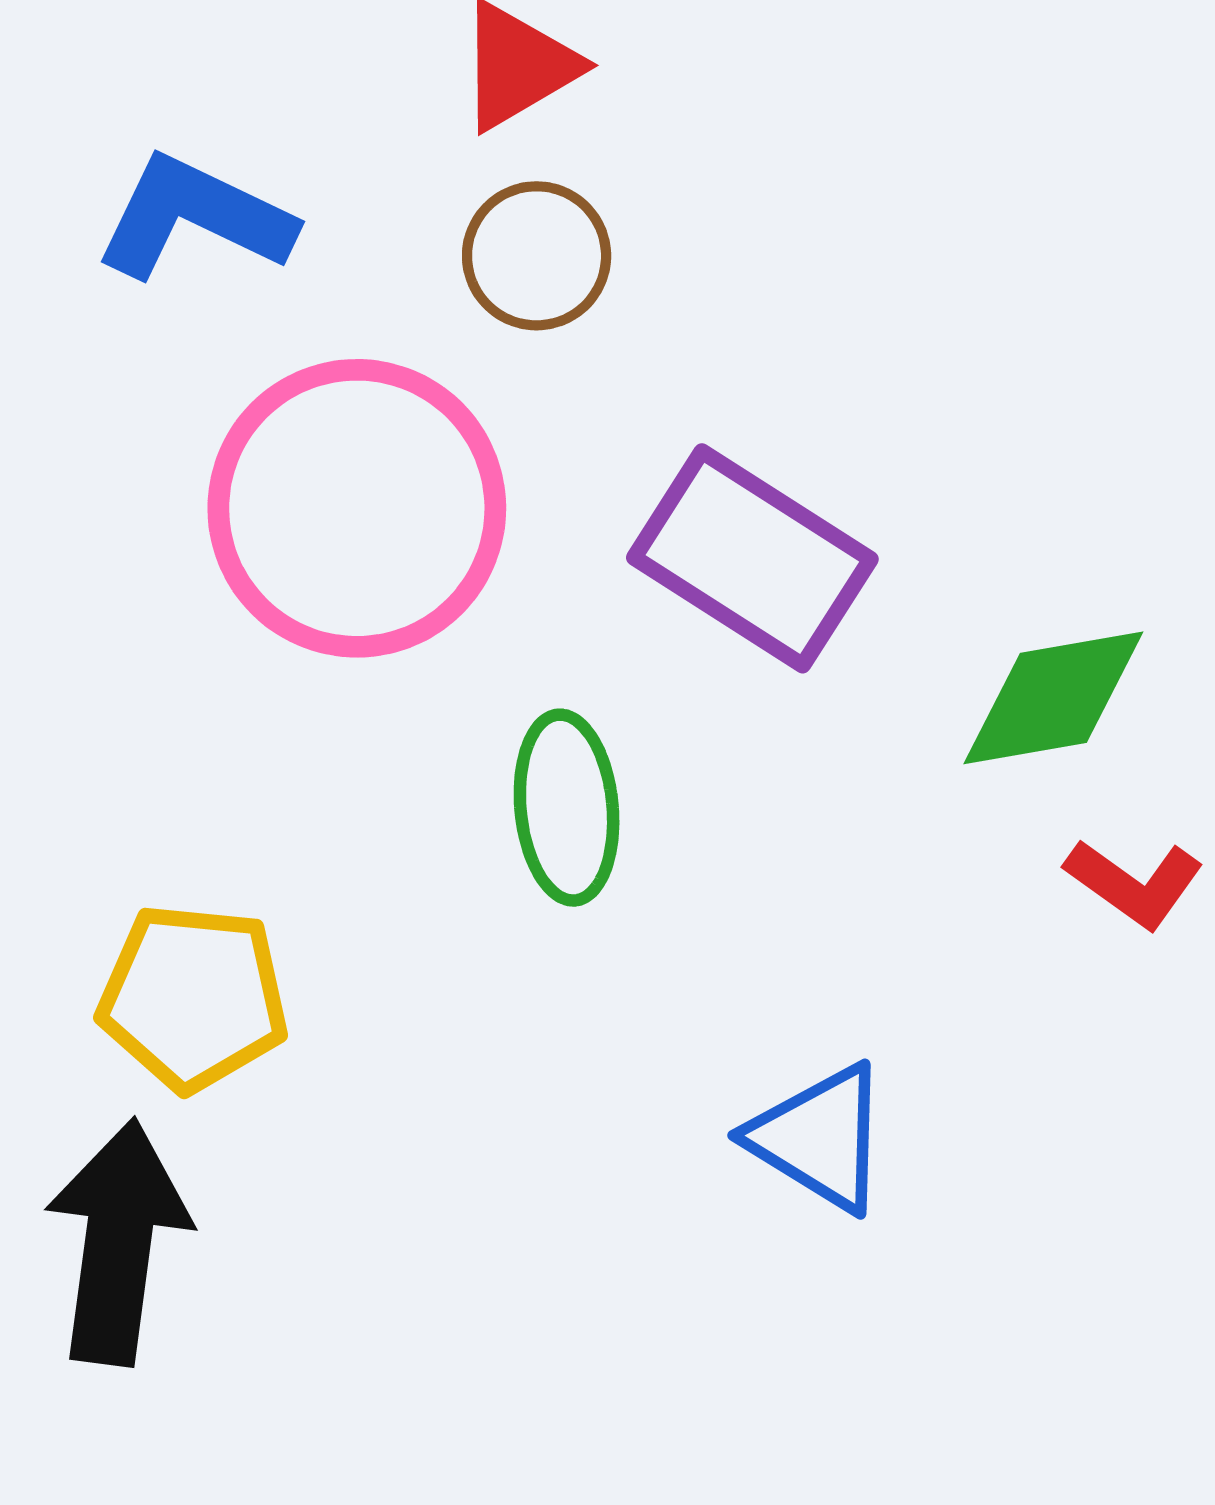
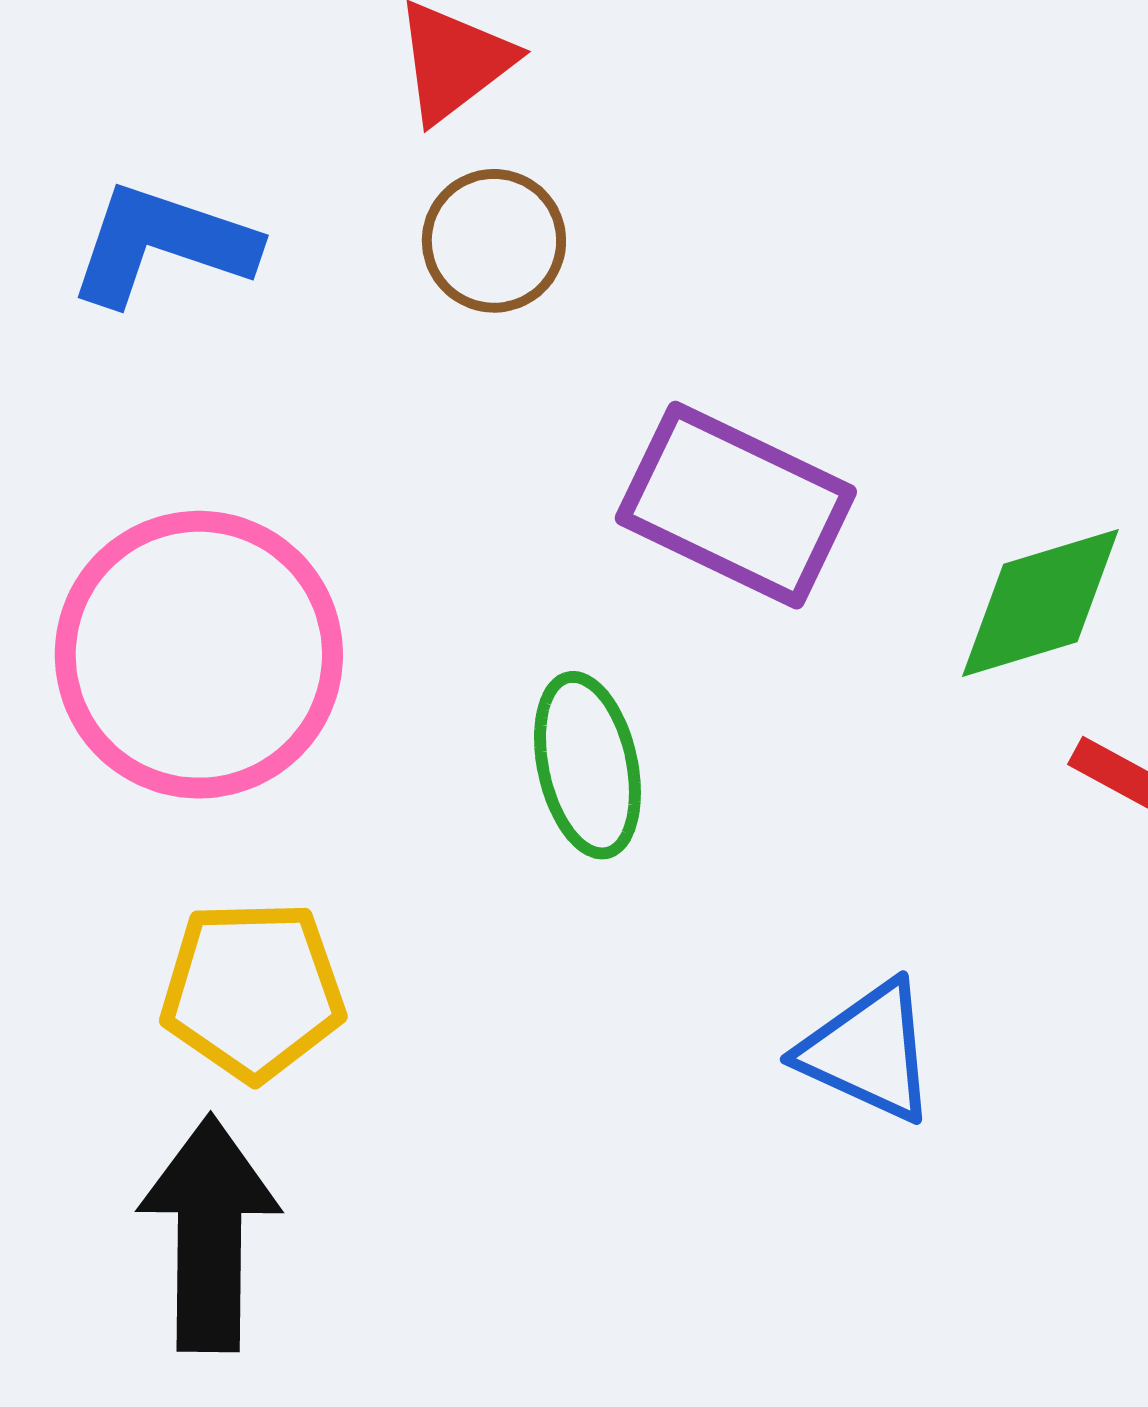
pink circle: (357, 508) -> (199, 655), moved

